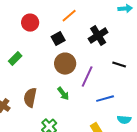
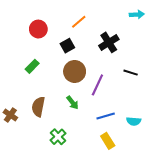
green rectangle: (15, 59) -> (32, 66), moved
blue line: (105, 99) -> (106, 116), moved
cyan semicircle: (124, 120) -> (134, 121), moved

